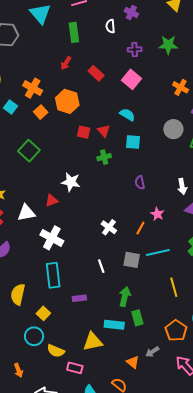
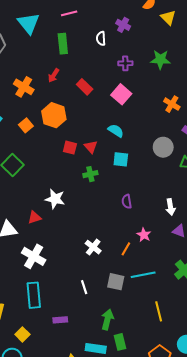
orange cross: (33, 88) -> (24, 87), moved

